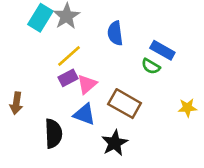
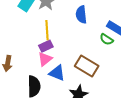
yellow line: (69, 56) -> (47, 30), turned -54
pink triangle: (87, 84) -> (45, 59), moved

